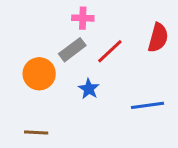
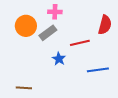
red line: (110, 51) -> (80, 43), moved, turned 30
orange circle: (39, 74) -> (26, 26), moved

